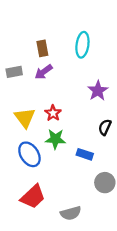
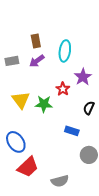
cyan ellipse: (82, 45) -> (65, 51), moved
red star: (53, 113) -> (63, 89), moved
green star: (55, 139) -> (44, 104), moved
blue ellipse: (29, 154) -> (16, 142), moved

